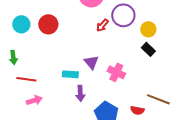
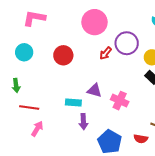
red circle: (48, 24) -> (63, 55), moved
purple triangle: (91, 62) -> (94, 90), turned -35
pink arrow: (34, 100) -> (37, 129), turned -42

